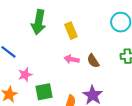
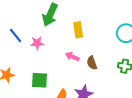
pink star: (25, 75) -> (37, 43), moved

